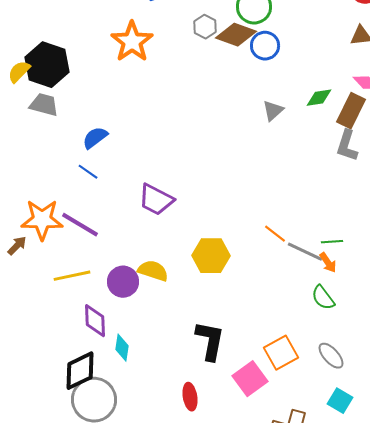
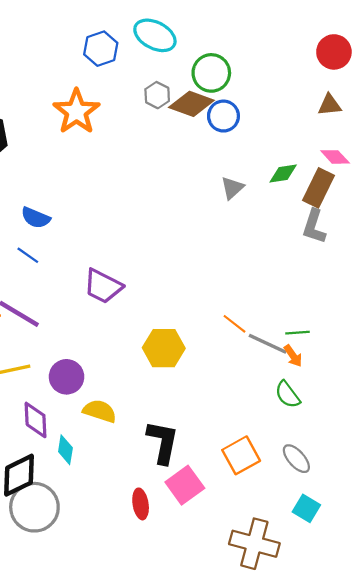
blue semicircle: (95, 138) -> (36, 218), turned -120
yellow semicircle: (153, 271) -> (100, 411), moved
pink square: (250, 379) -> (185, 485), moved

